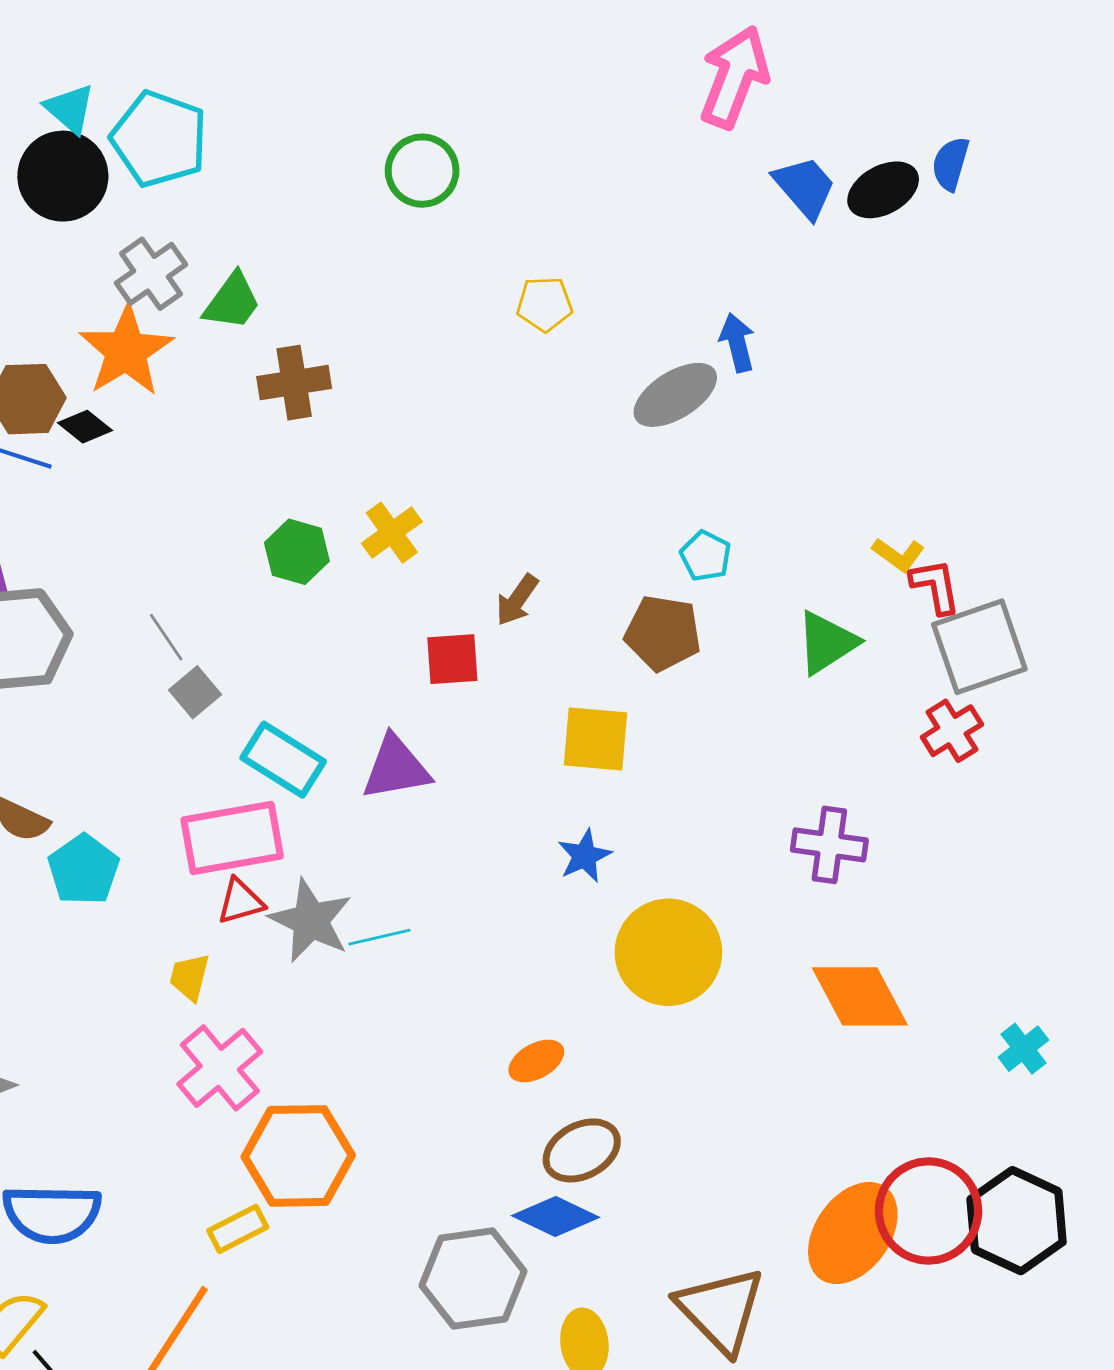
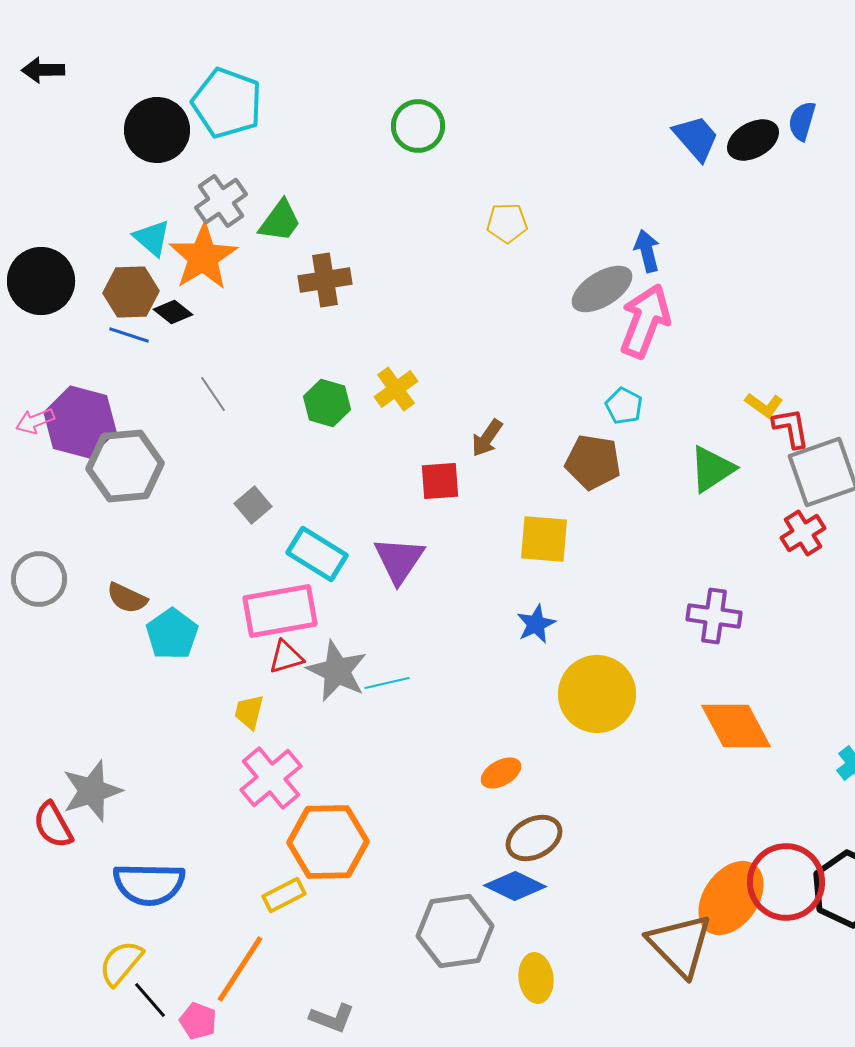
pink arrow: (734, 77) -> (645, 321), moved
cyan triangle: (70, 109) -> (152, 238), moved
gray line: (166, 637) -> (213, 394), moved
purple triangle: (396, 768) -> (399, 560), turned -46
brown triangle: (721, 1310) -> (680, 945), moved

